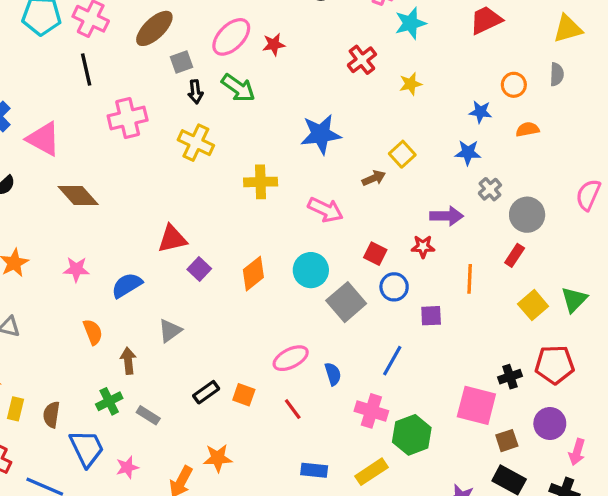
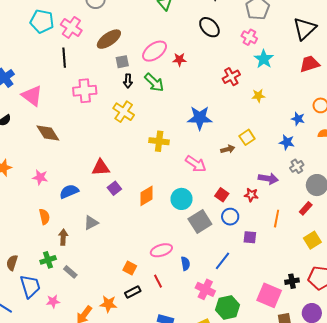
cyan star: (410, 23) -> (264, 59), turned -30
black rectangle: (206, 392) -> (133, 292), moved

